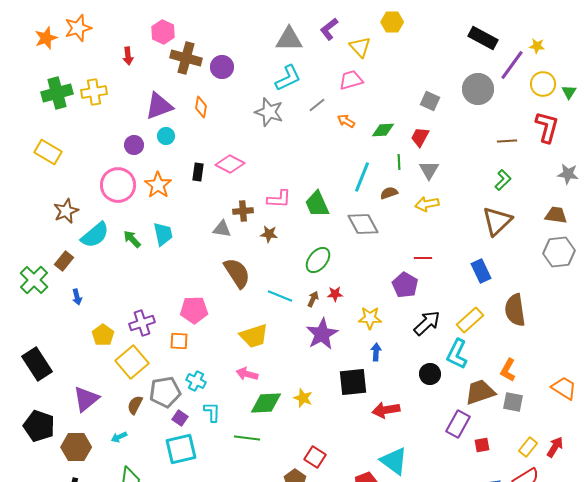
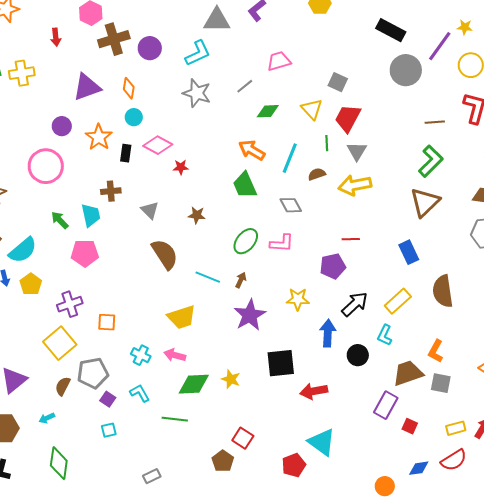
black rectangle: (483, 38) -> (391, 30), moved
yellow triangle: (360, 47) -> (312, 109), moved
brown cross: (186, 58) -> (114, 39), turned -32
cyan L-shape: (288, 78) -> (198, 53), moved
gray square: (430, 101) -> (338, 82), moved
orange arrow: (346, 121) -> (252, 150), moved, size x1.5
green diamond: (383, 130) -> (268, 111), moved
cyan circle: (166, 136) -> (134, 117), moved
red trapezoid: (420, 137) -> (348, 118), size x1.4
green L-shape: (503, 180) -> (431, 161), size x1.5
orange star: (158, 185) -> (99, 137), moved
pink L-shape: (279, 199) -> (282, 243), moved
yellow arrow: (427, 204) -> (355, 185), size x1.4
brown cross: (243, 211) -> (111, 191), moved
gray diamond: (363, 224) -> (291, 205), size x0.7
gray triangle: (222, 229) -> (150, 210), turned 36
cyan semicircle: (95, 235) -> (23, 250), moved
purple pentagon: (405, 285) -> (333, 266), turned 30
red star: (335, 294) -> (181, 167), moved
pink pentagon: (194, 310) -> (85, 253), moved
yellow pentagon: (103, 335) -> (31, 284), moved
blue arrow: (376, 352) -> (328, 333), moved, size x1.5
cyan L-shape: (457, 354) -> (385, 335), size x0.7
cyan cross: (196, 381) -> (141, 355), moved
cyan L-shape: (212, 412) -> (140, 393), turned -30
red square: (482, 445) -> (410, 426), turned 35
yellow rectangle: (528, 447) -> (456, 428), turned 36
cyan square: (181, 449) -> (109, 430), size x0.5

